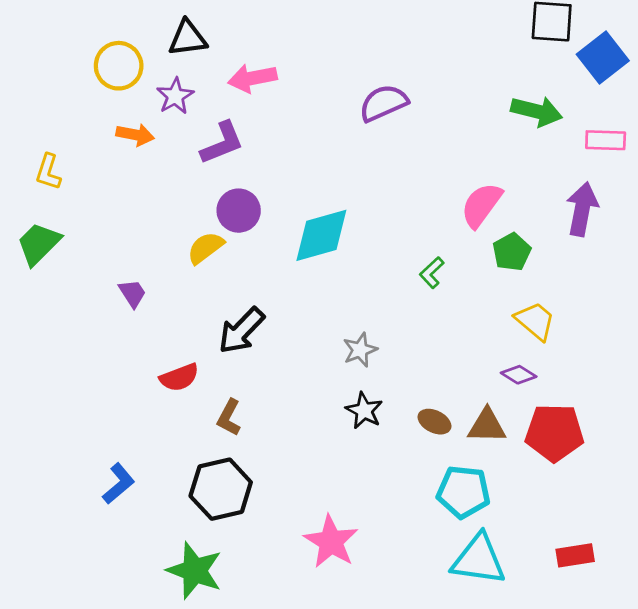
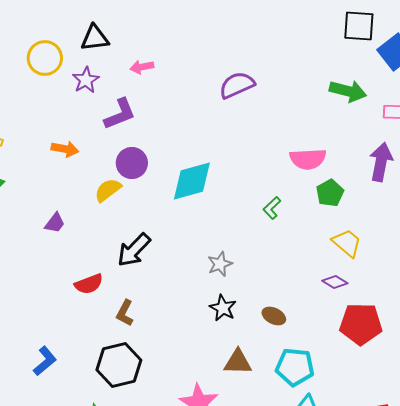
pink arrow: (252, 78) -> (142, 67), size x0.7
orange arrow: (135, 135) -> (65, 149), moved
pink semicircle: (481, 205) -> (308, 159), turned -129
purple trapezoid: (132, 293) -> (55, 223), turned 70
brown triangle: (487, 426) -> (238, 362), moved

